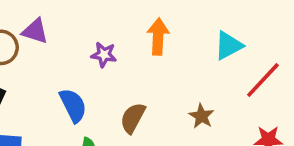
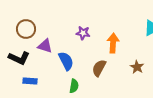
purple triangle: (35, 31) -> (45, 46), moved
orange arrow: (158, 37) -> (113, 43), moved

